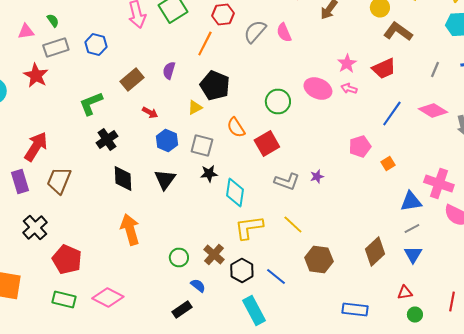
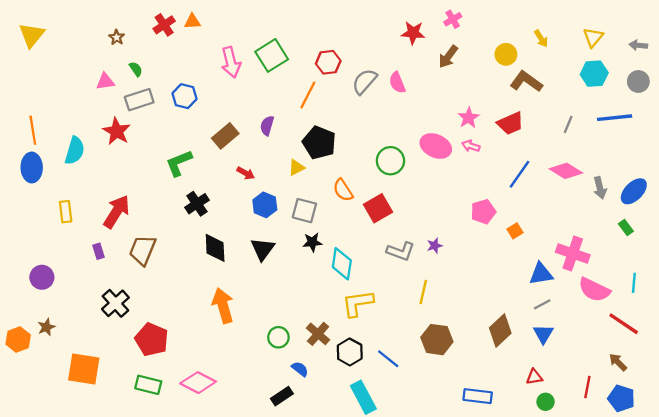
purple rectangle: (20, 182) -> (98, 251), size x0.6
yellow line: (293, 224) -> (423, 292), moved, turned 60

